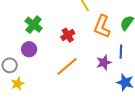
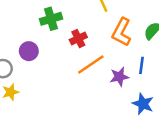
green cross: (34, 25) -> (51, 19), moved, turned 30
orange line: (67, 66) -> (91, 64), moved

